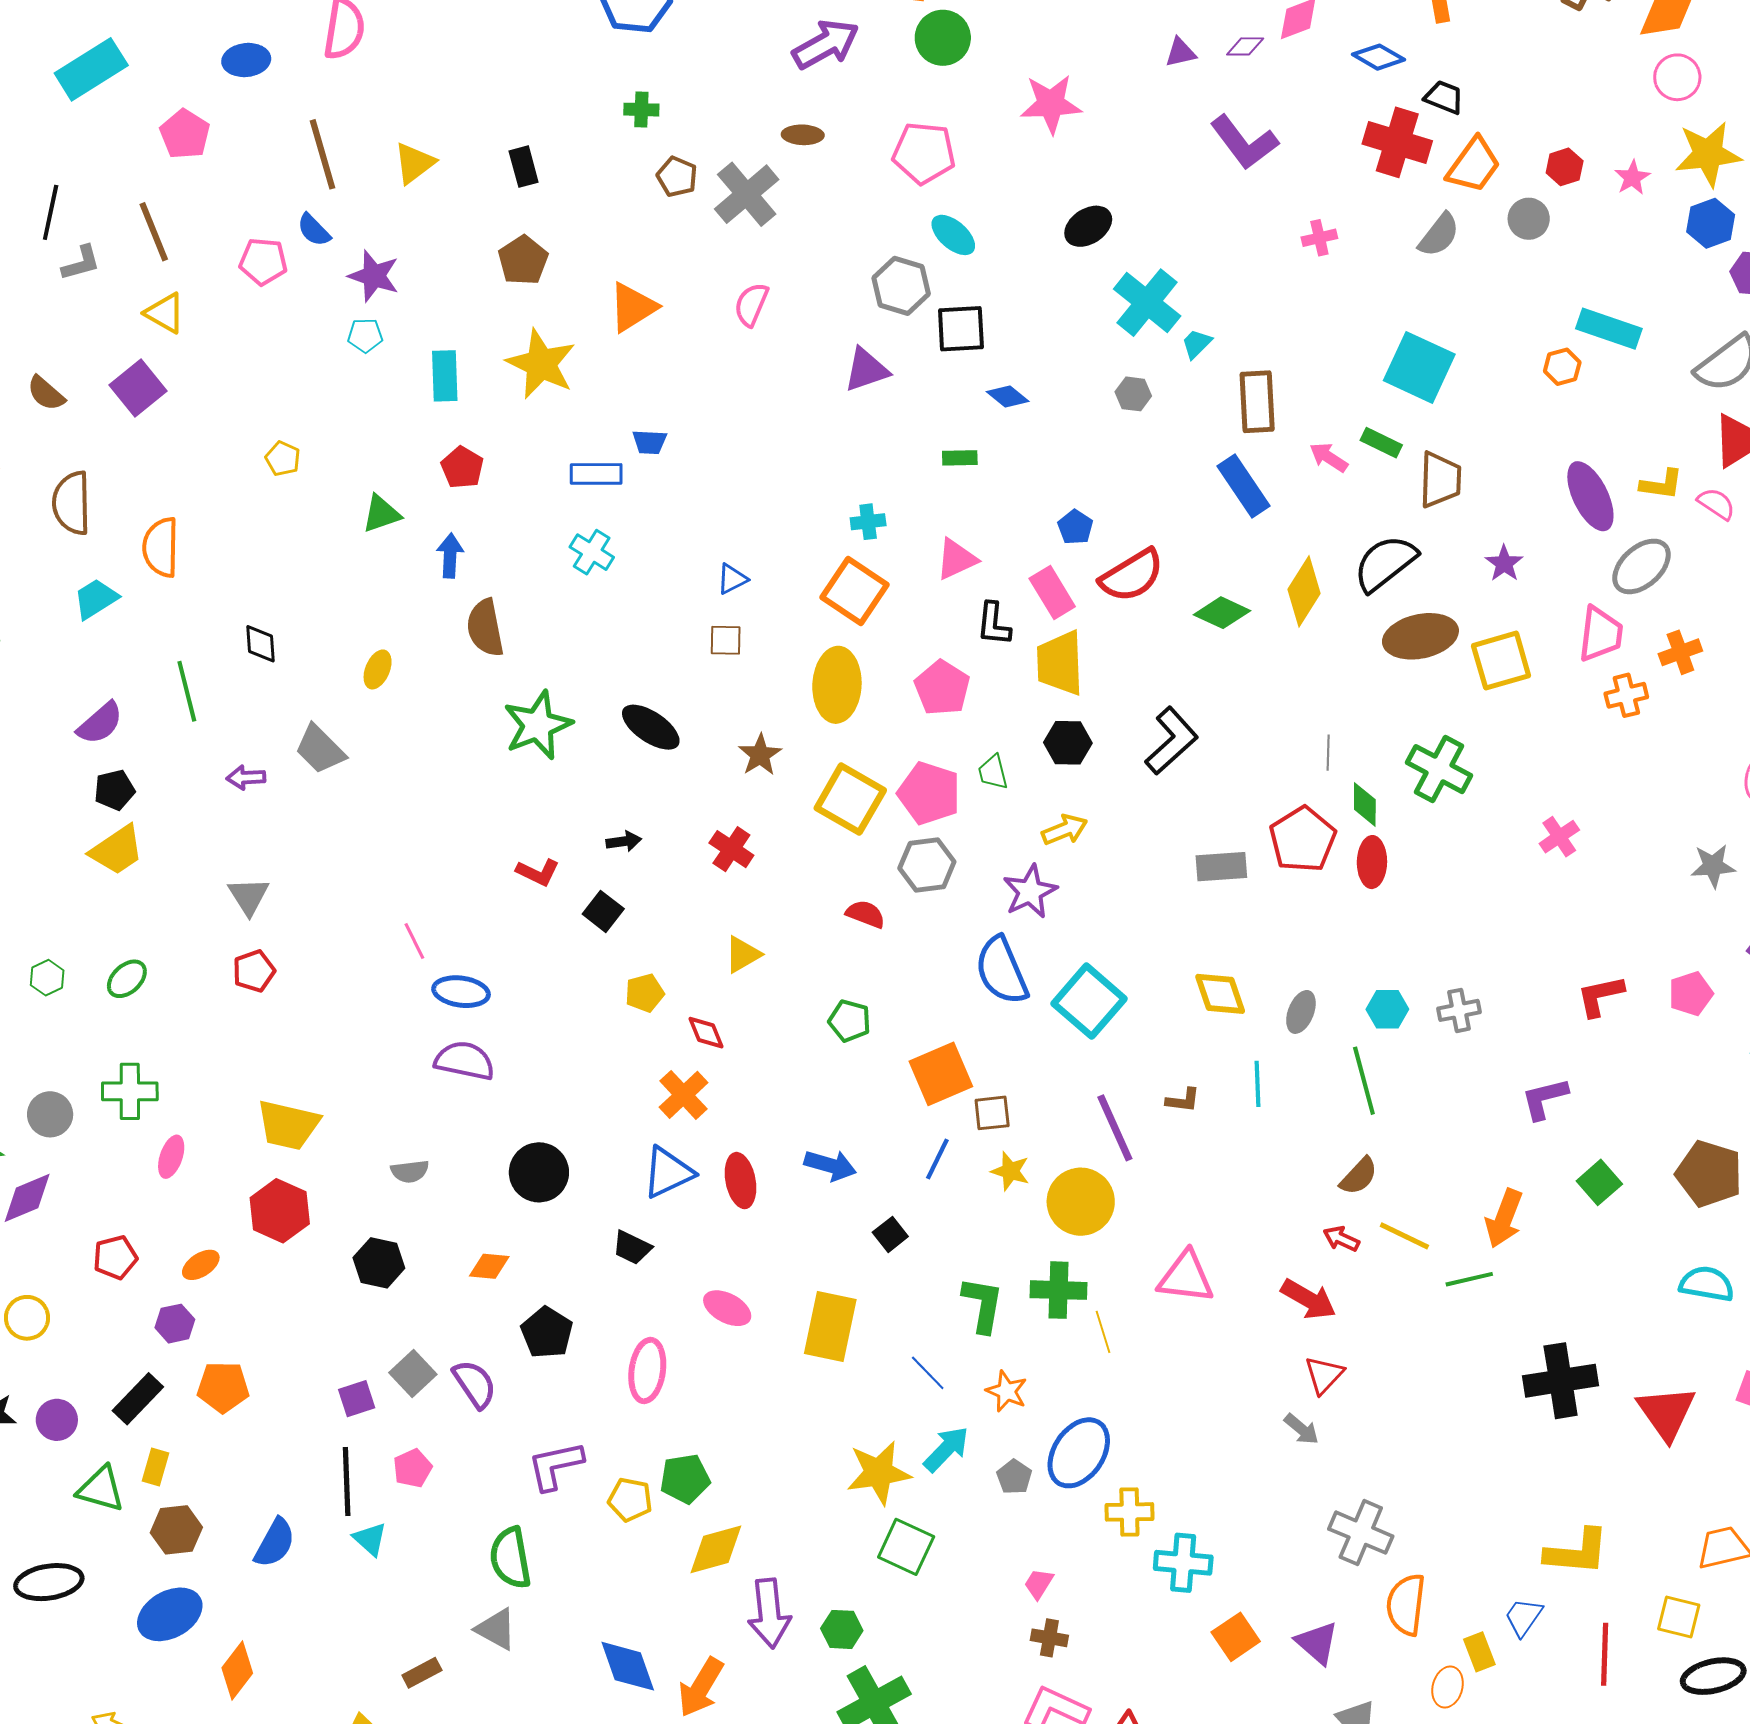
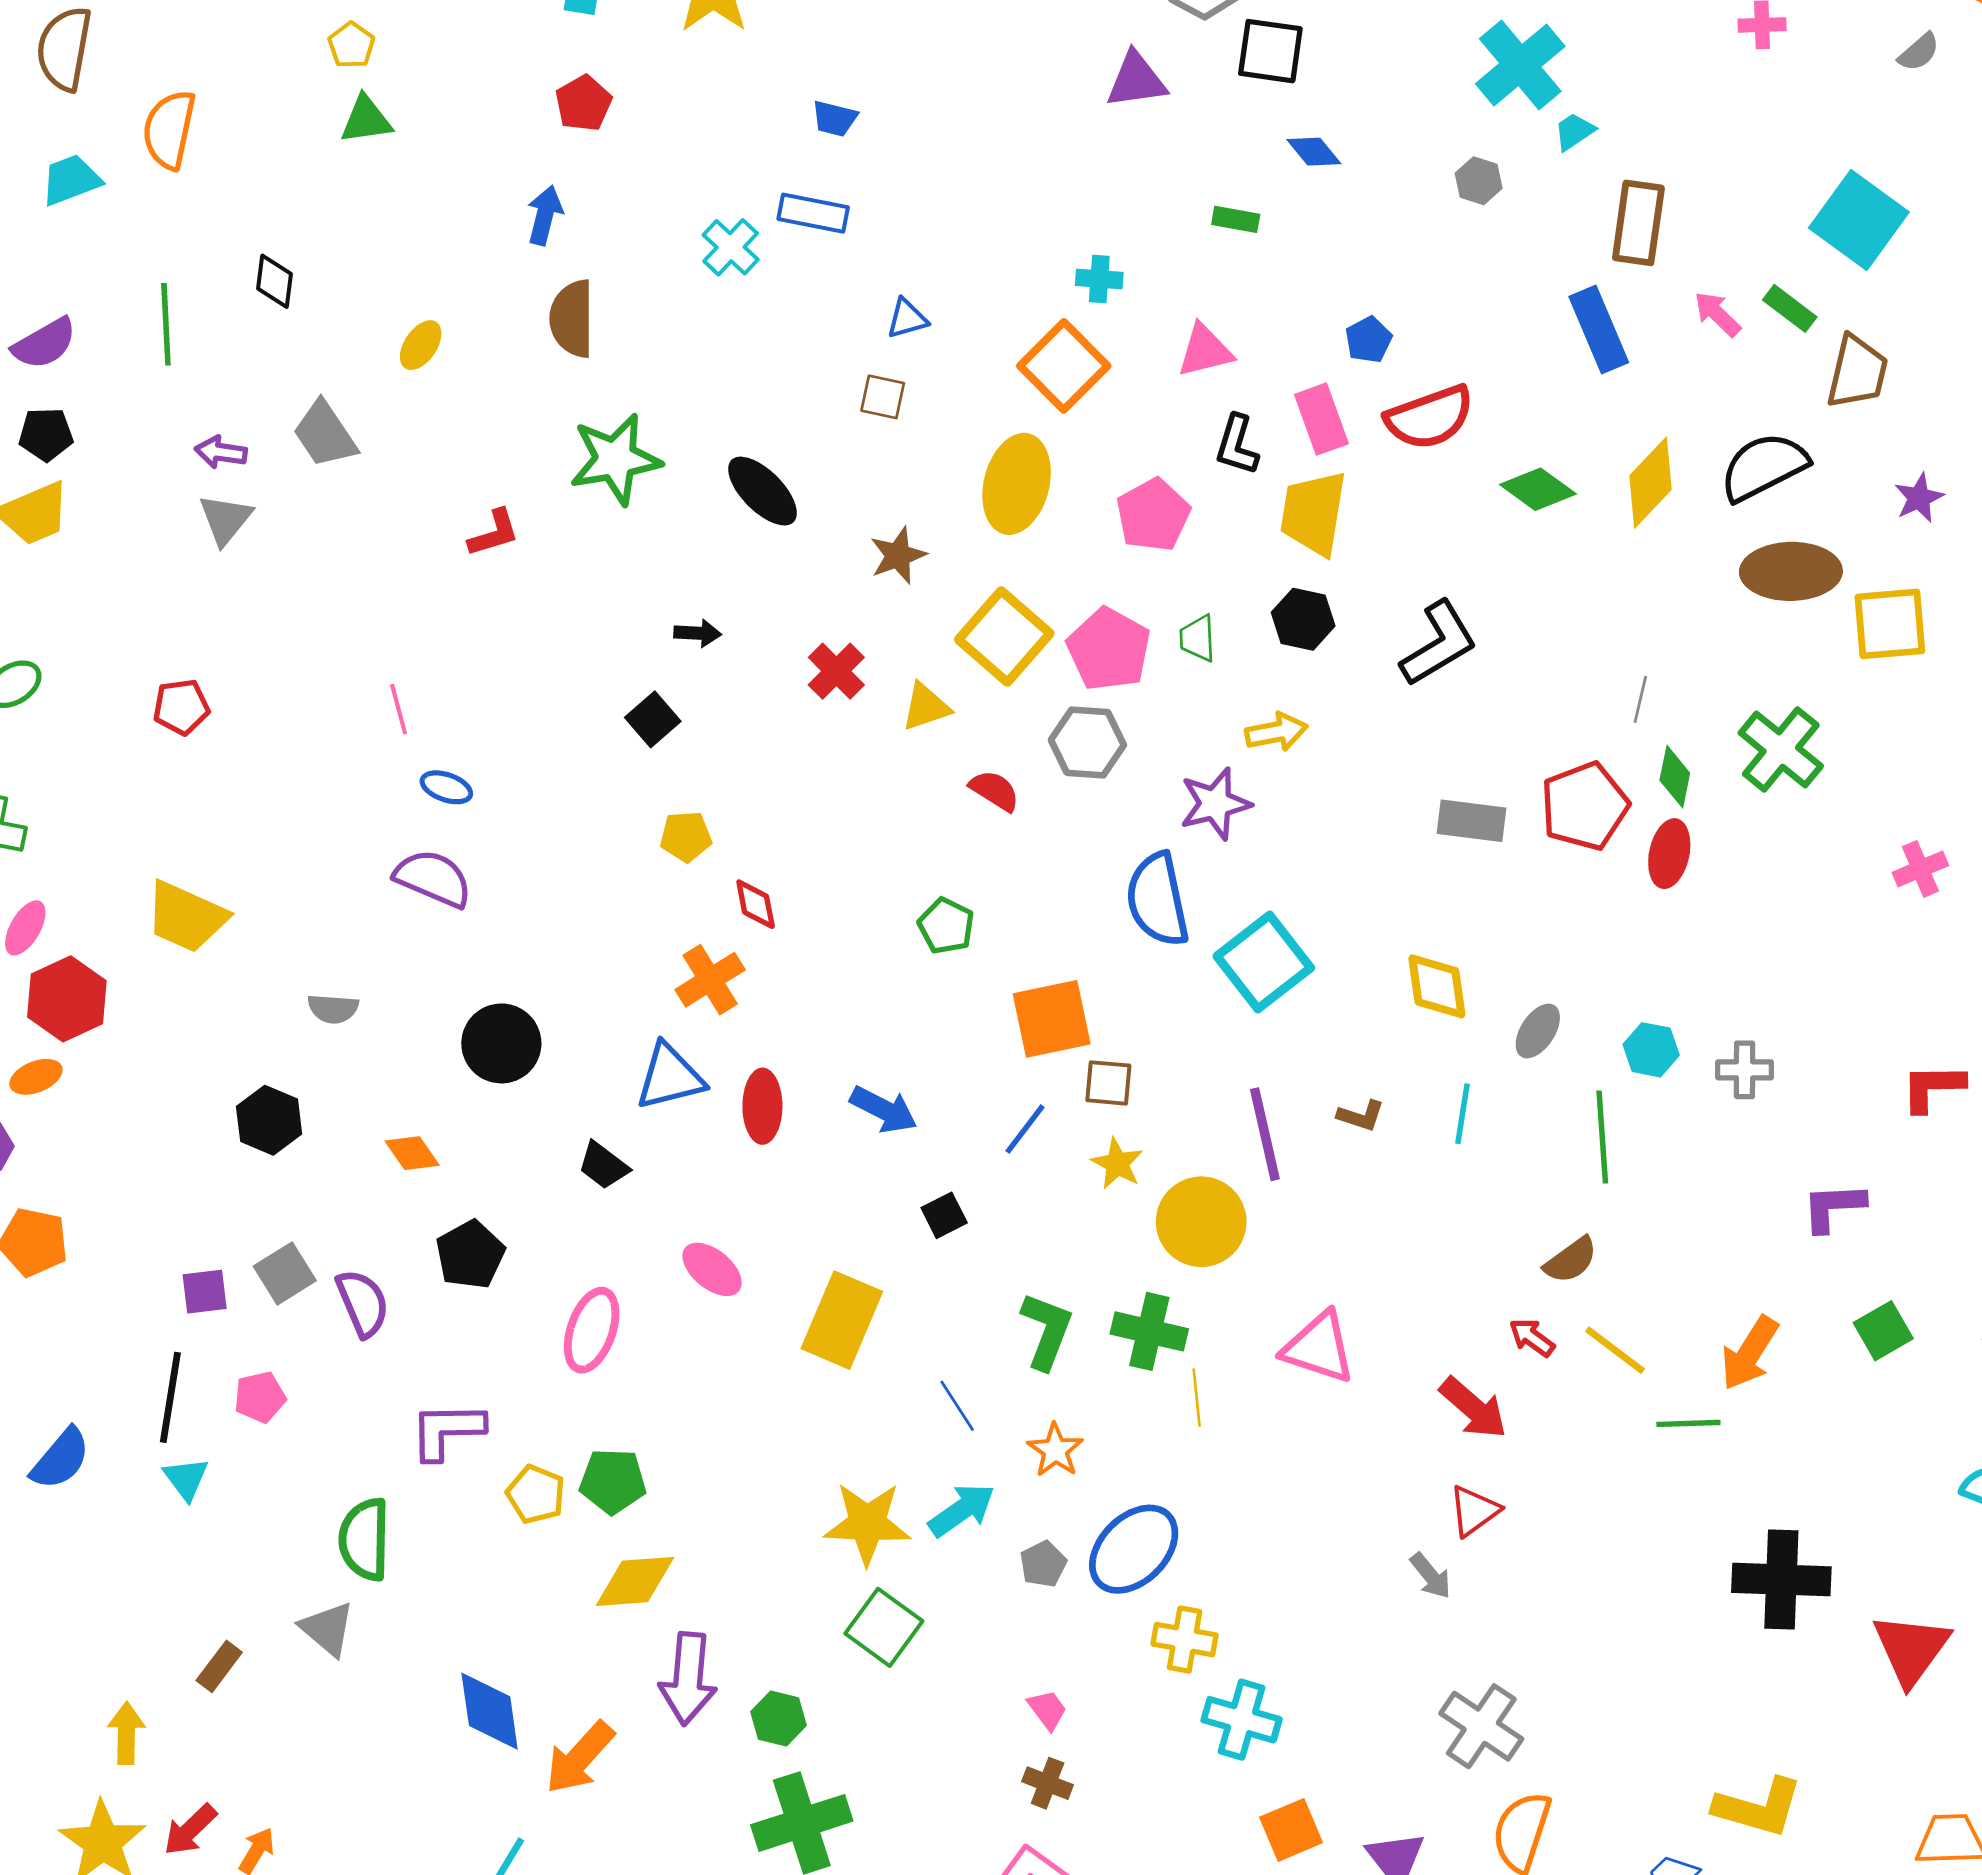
gray semicircle: (1439, 235) -> (1919, 52), size x0.7
blue rectangle: (596, 474) -> (813, 213), moved
green triangle: (381, 514) -> (366, 120), moved
red L-shape: (538, 872) -> (494, 533), moved, turned -54
gray triangle: (249, 896) -> (225, 519), moved
yellow triangle: (743, 955) -> (926, 707), moved
blue ellipse: (461, 992) -> (446, 787), size x0.7
red hexagon: (280, 1211) -> (67, 999), moved
orange diamond: (489, 1266) -> (412, 1153), turned 39
pink trapezoid: (1039, 1584) -> (1047, 1710), turned 100
brown rectangle: (422, 1673) -> (219, 1666), turned -36

